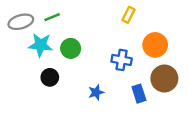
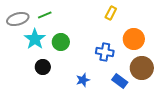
cyan star: (41, 45) -> (35, 39), turned 30
blue rectangle: (139, 94) -> (120, 81), turned -35

